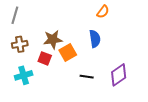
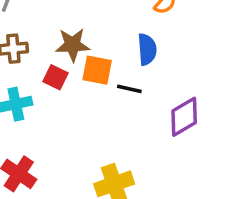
orange square: (68, 53) -> (97, 70), turned 36
black line: (87, 77) -> (129, 89), moved

